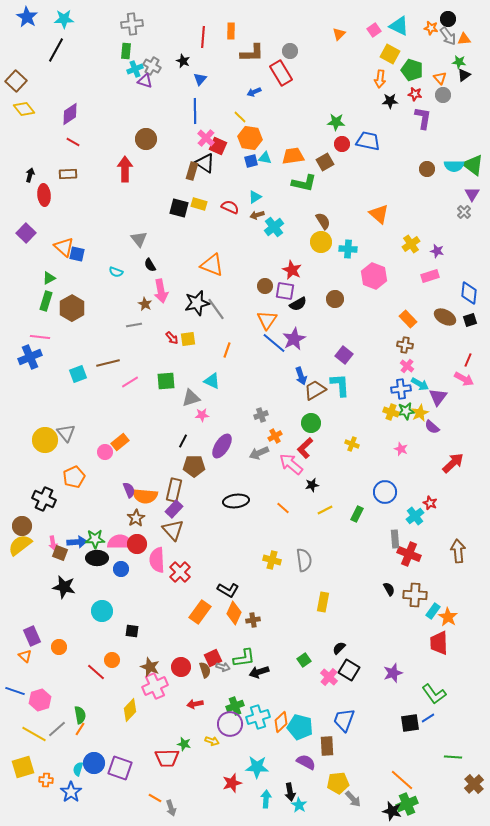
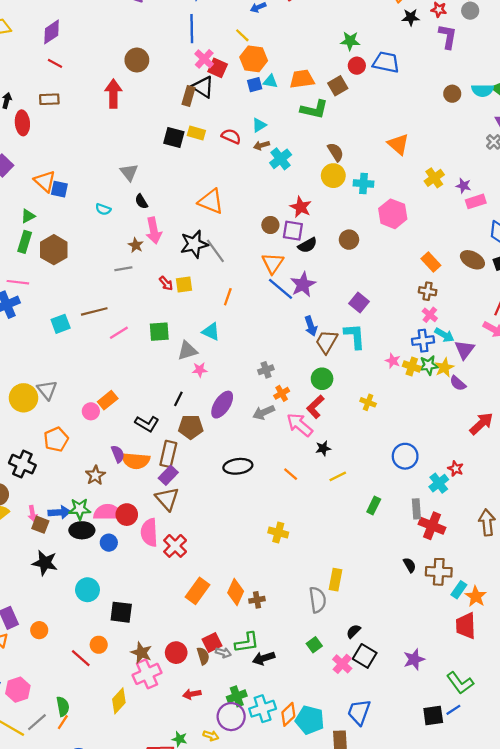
pink rectangle: (430, 276) -> (476, 201), moved
brown trapezoid: (315, 390) -> (327, 342), turned -30
pink star: (401, 449) -> (393, 361), moved
green rectangle: (357, 514) -> (374, 506), moved
brown star: (136, 518) -> (95, 475), moved
gray semicircle: (304, 560) -> (318, 600), moved
black L-shape: (228, 590) -> (147, 424), moved
black square: (132, 631) -> (121, 612), size x1.5

